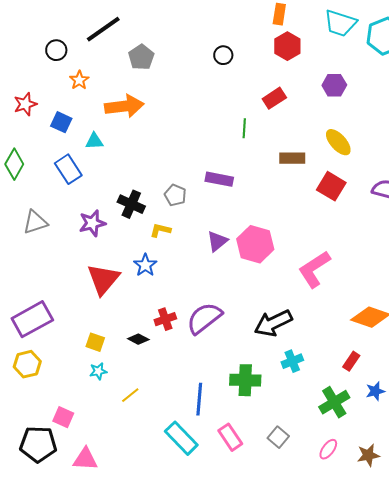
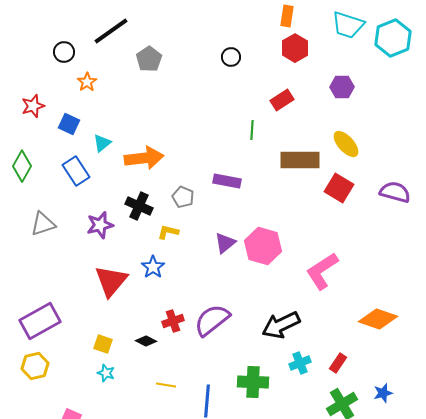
orange arrow: (124, 106) -> (144, 158), moved
cyan triangle: (94, 141) -> (102, 143), turned -36
brown rectangle: (292, 158) -> (300, 160), size x1.5
red rectangle: (351, 361) -> (338, 363), moved
cyan star: (98, 371) -> (106, 373), turned 30
yellow line: (130, 395) -> (166, 385), moved, turned 48

